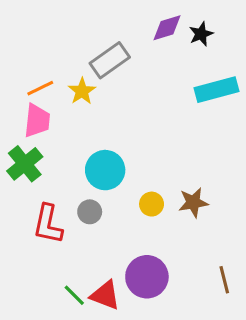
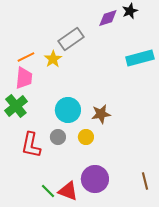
black star: (201, 34) -> (130, 11), moved
brown star: (193, 203) -> (101, 114), moved
yellow circle: (152, 204) -> (86, 137), moved

